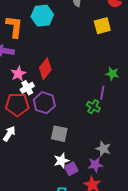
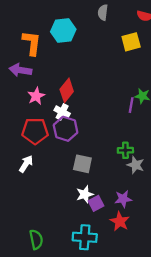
white cross: (27, 88) -> (62, 112), moved, turned -32
purple line: (102, 93) -> (131, 105), moved
green cross: (93, 107) -> (125, 150), moved, turned -32
gray star: (103, 149) -> (136, 165), moved

